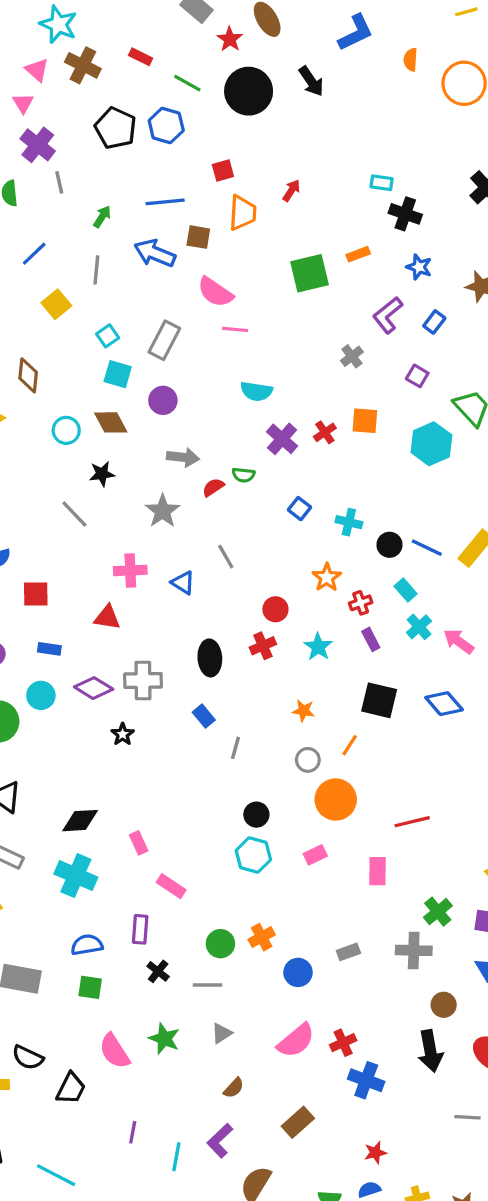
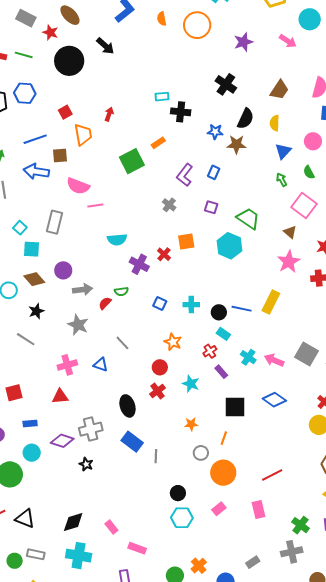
green line: (187, 83) -> (24, 55), moved
blue star: (419, 267) -> (215, 132), moved
purple circle: (163, 400) -> (63, 270), moved
orange star: (327, 577) -> (173, 342), moved
cyan rectangle: (406, 590) -> (223, 334), moved
blue rectangle: (204, 716) -> (132, 442), size x1.5

